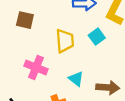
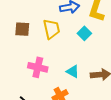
yellow trapezoid: (65, 41) -> (52, 29), moved

